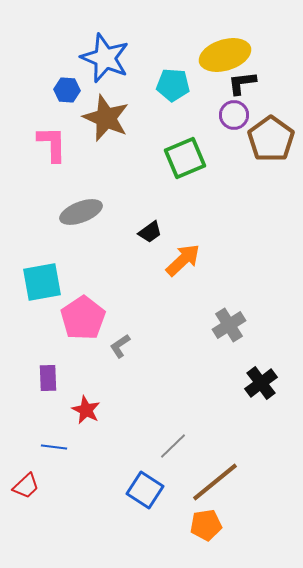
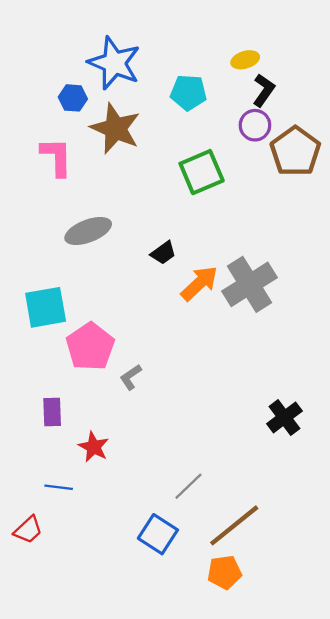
yellow ellipse: (225, 55) -> (245, 60), size x0.5
black L-shape: (242, 83) -> (264, 90), turned 132
gray cross: (229, 325) -> (250, 284), moved, size x1.5

